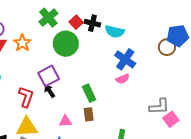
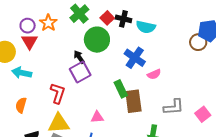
orange star: (22, 43) -> (48, 23), moved
blue cross: (125, 59) -> (135, 58), moved
black arrow: (49, 91) -> (79, 57), moved
gray L-shape: (159, 107) -> (174, 107), moved
brown rectangle: (89, 114) -> (133, 101), moved, size x1.6

